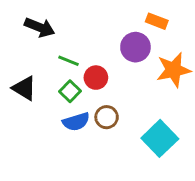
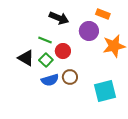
black arrow: (40, 27) -> (59, 18), moved
black triangle: (24, 88) -> (26, 58), moved
cyan square: (160, 138) -> (105, 91), turned 30

